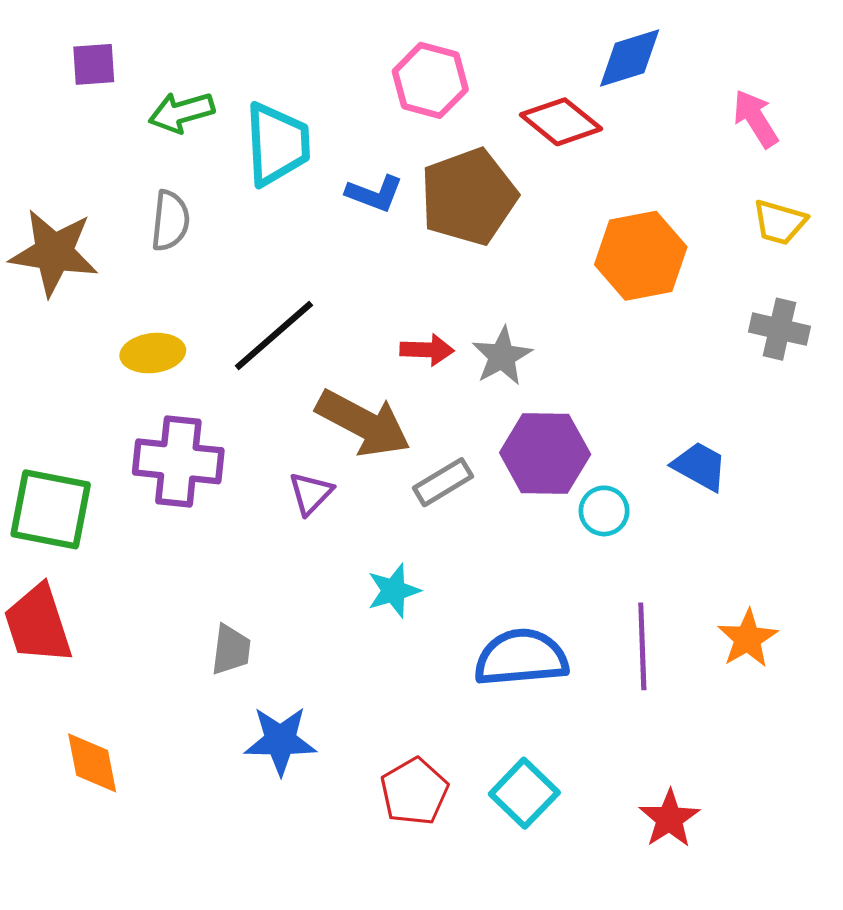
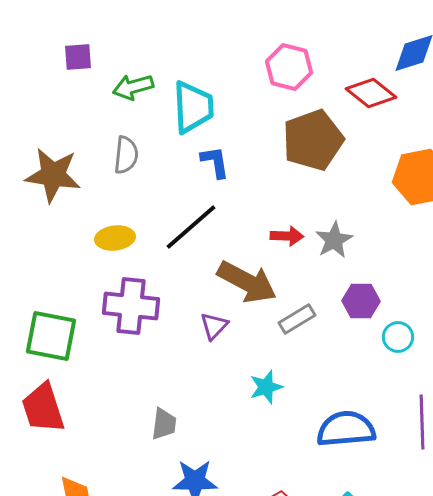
blue L-shape: (374, 194) -> (215, 162), moved, turned -120
purple hexagon: (545, 454) -> (361, 301), size x0.7

